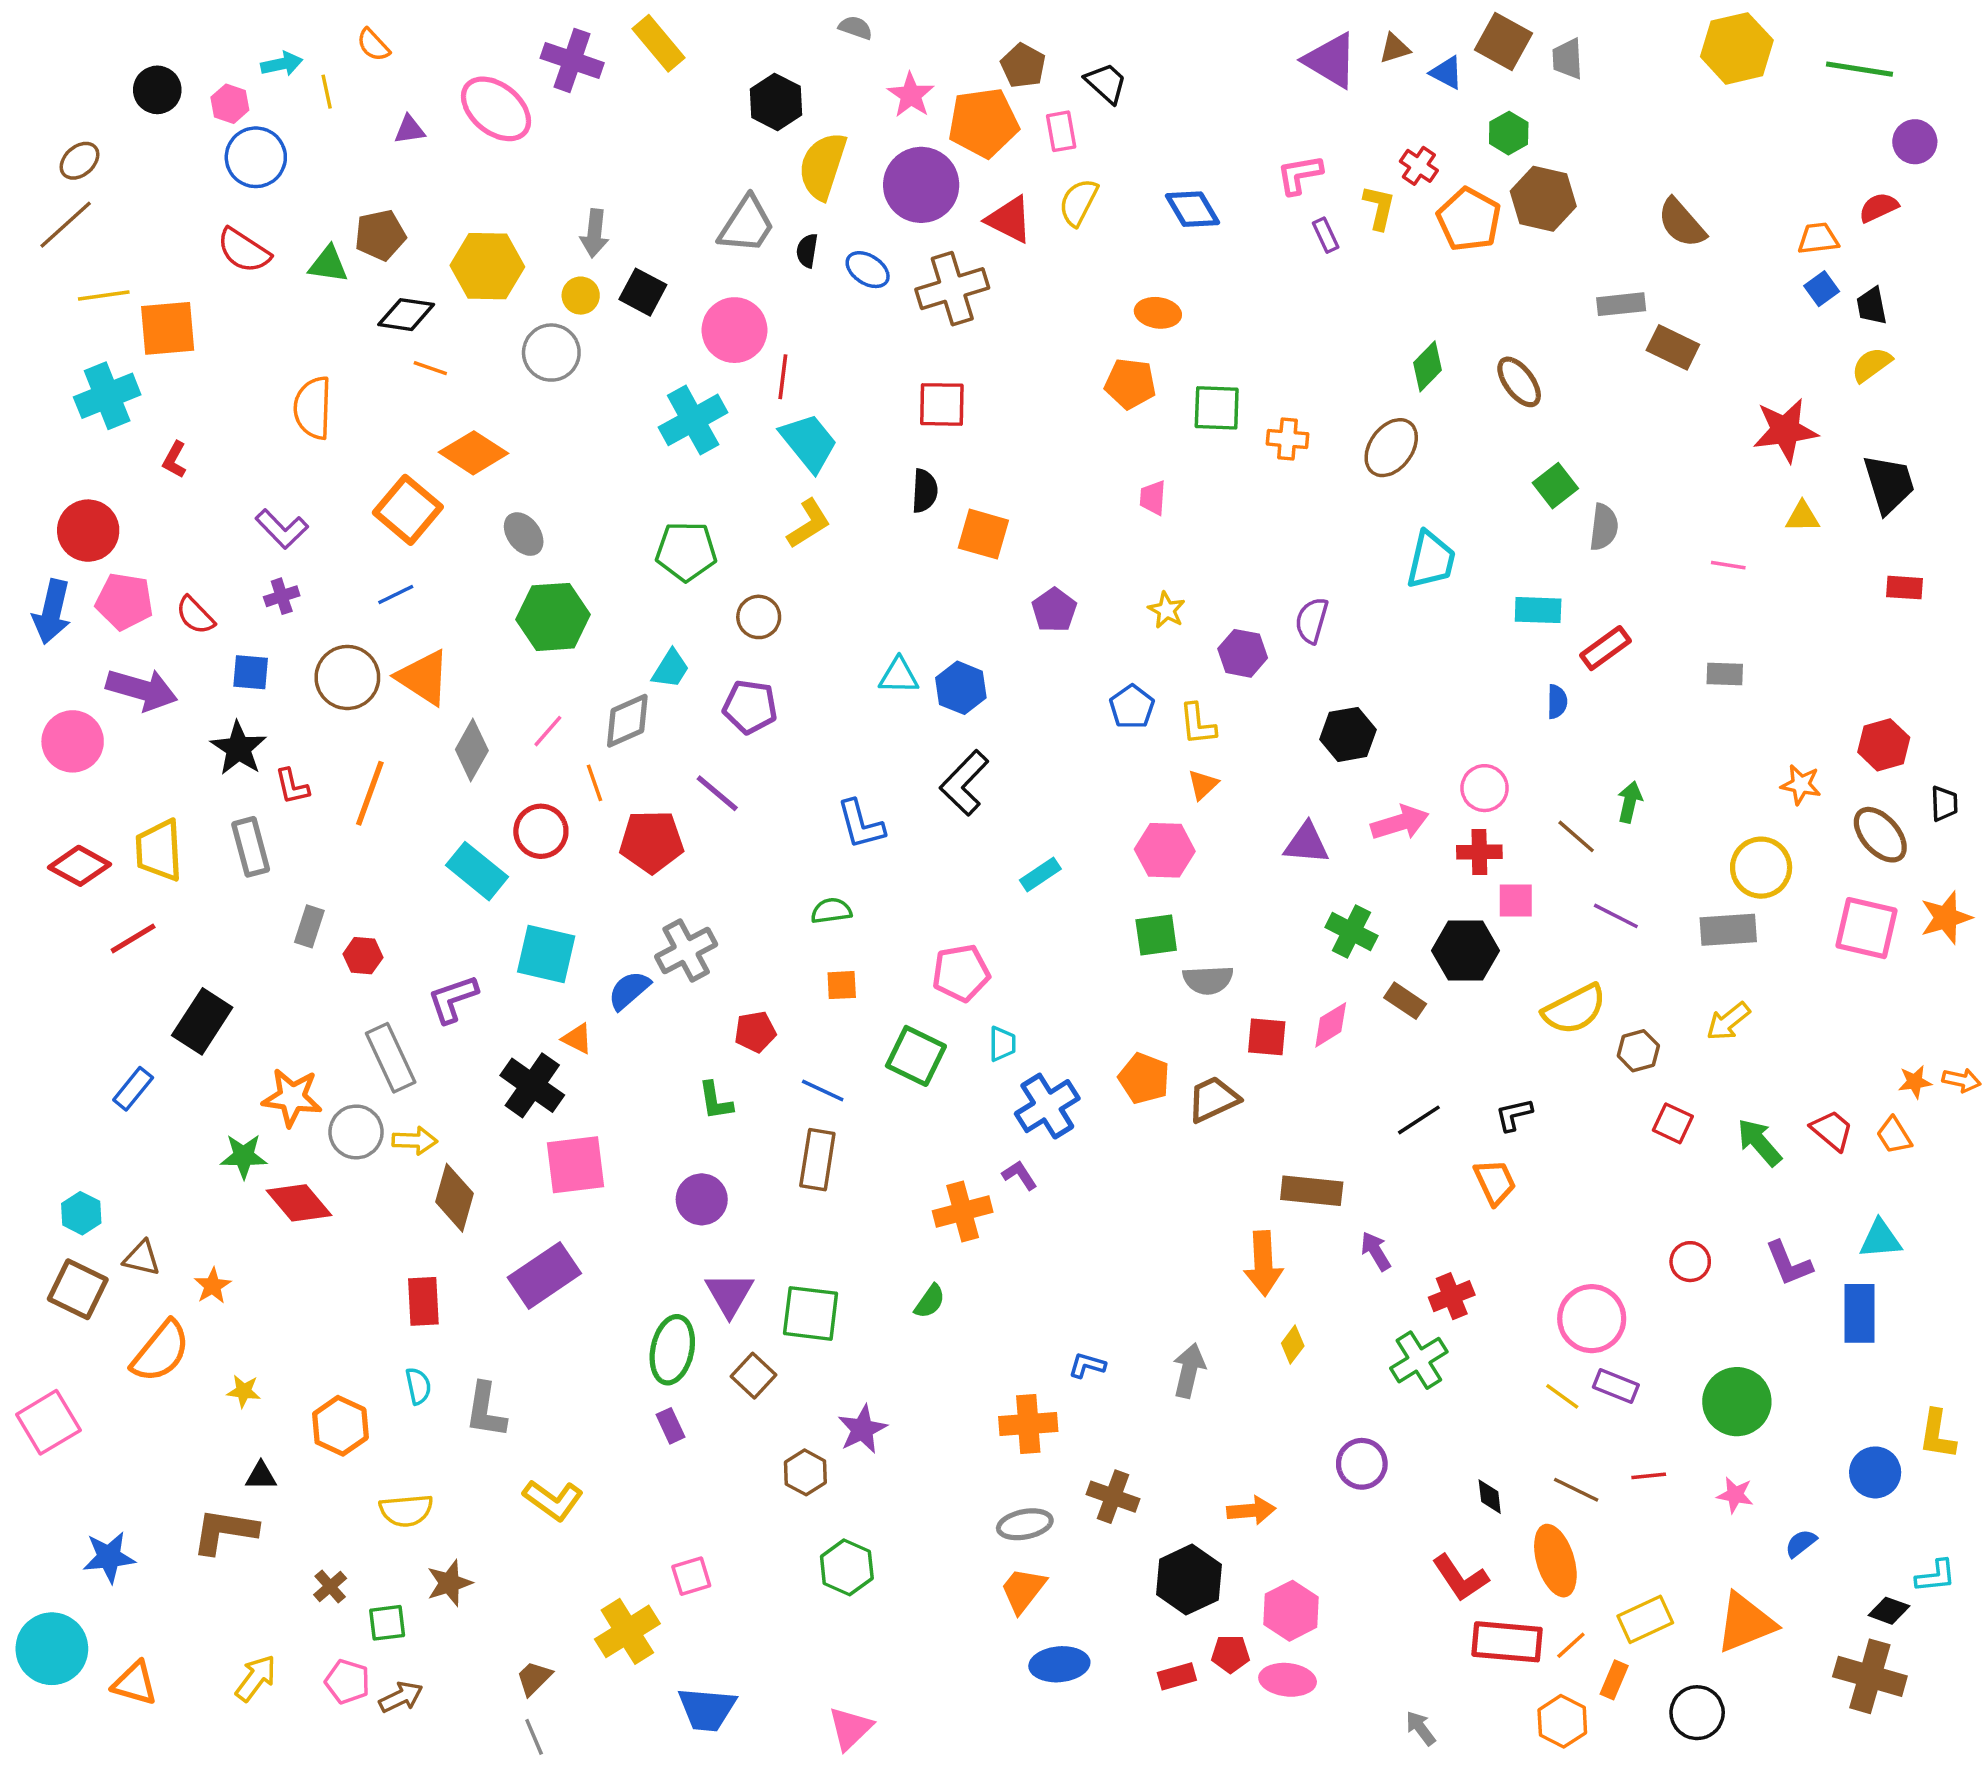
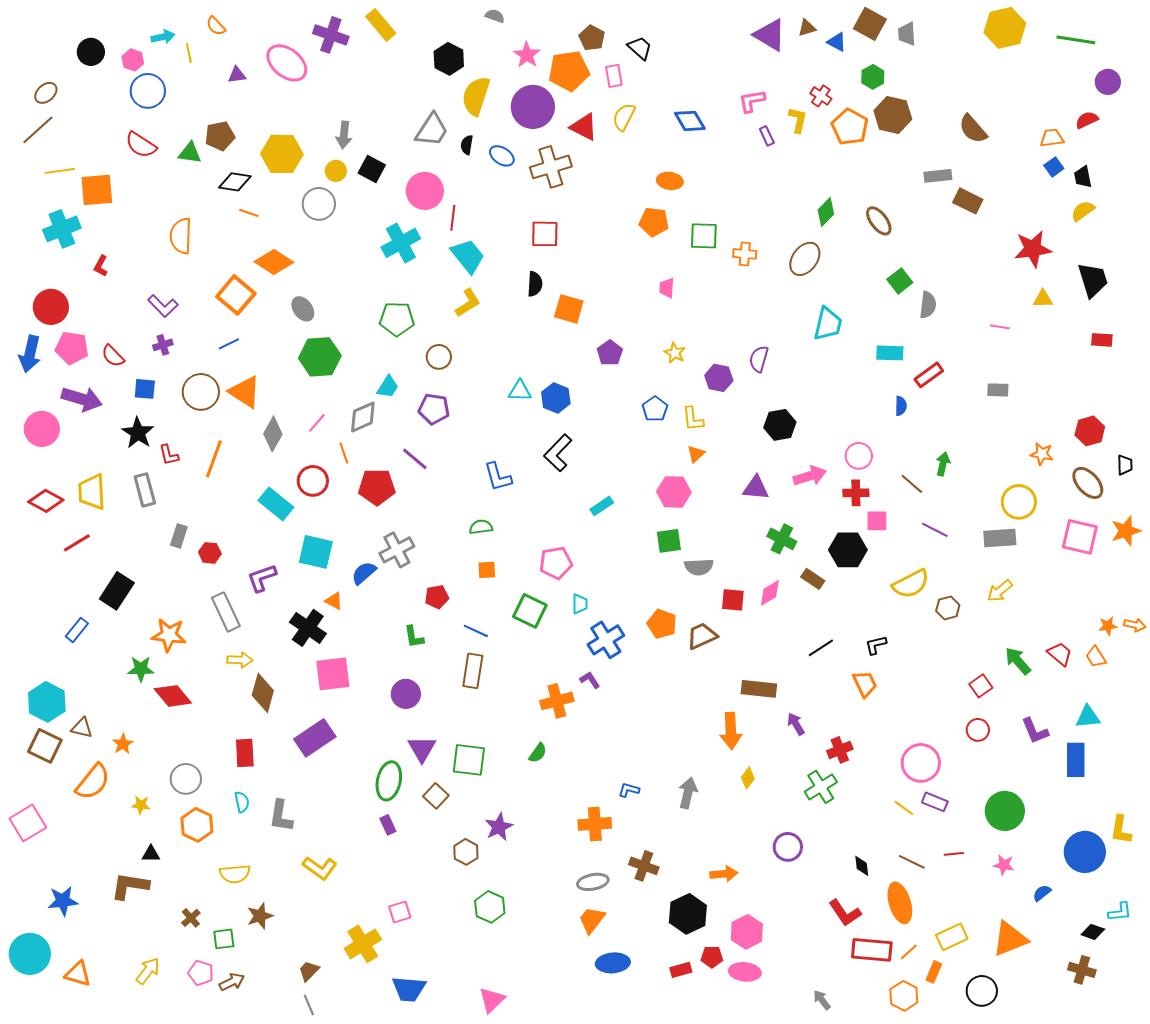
red square: (1673, 1123) -> (981, 686), moved, turned 30
gray circle: (356, 1132) -> (186, 779), moved
cyan hexagon: (81, 1213) -> (47, 702), size x1.6
blue circle: (1875, 1472) -> (1085, 852), size x1.4
brown cross: (1870, 1676) -> (1082, 970), size x0.7

